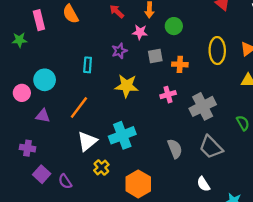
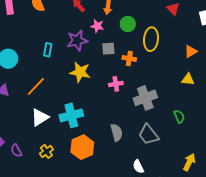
purple star: (119, 51) -> (77, 41), size x1.5
yellow ellipse: (217, 51) -> (151, 39), moved
yellow cross: (101, 168) -> (46, 151), moved
orange hexagon: (138, 184) -> (82, 147), moved

